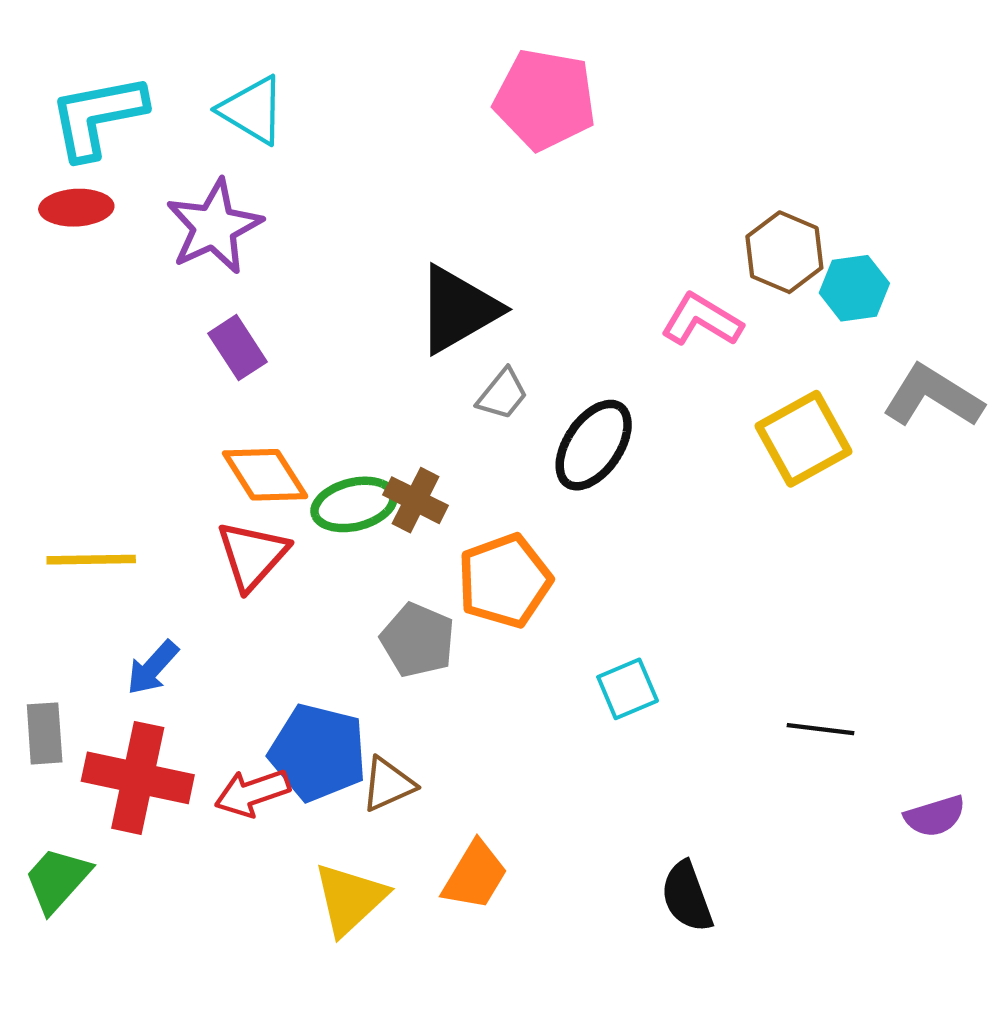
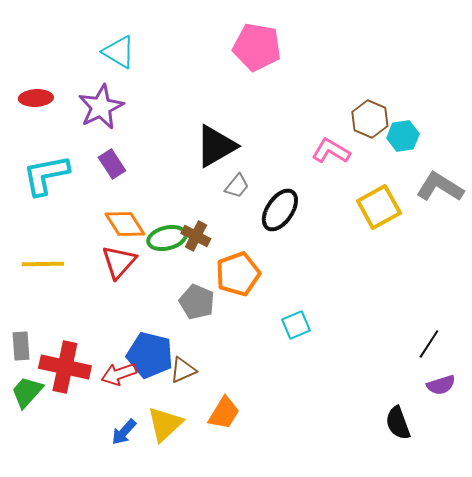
cyan L-shape: (98, 116) -> (46, 175), moved
blue arrow: (153, 668) -> (124, 432), moved
black line: (820, 729) -> (429, 344), moved, turned -64
green trapezoid: (57, 880) -> (27, 392), moved
black semicircle: (687, 897) -> (398, 423), moved

